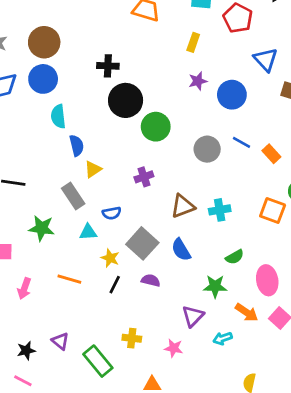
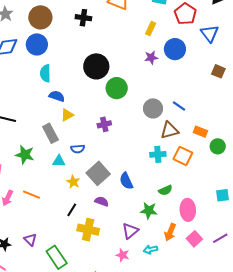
blue triangle: (266, 60) -> (210, 33), moved
black cross: (108, 66) -> (83, 18), moved
blue circle: (232, 95) -> (175, 49), moved
blue semicircle: (77, 145) -> (57, 96), turned -63
orange rectangle: (271, 154) -> (200, 132), moved, turned -32
brown triangle: (183, 206) -> (169, 130), moved
orange square: (273, 211) -> (183, 156), moved
orange line: (69, 279) -> (31, 195), moved
black line: (115, 285) -> (72, 210), moved
orange arrow: (247, 312) -> (170, 232), turned 72
yellow cross: (132, 338) -> (88, 230), moved, size x1.5
pink star: (174, 348) -> (123, 255), moved

